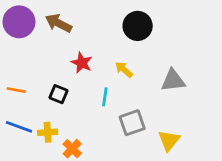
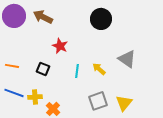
yellow arrow: (124, 70) -> (99, 69), moved
gray triangle: (173, 80) -> (127, 59), turned 42
gray square: (132, 123) -> (98, 101), moved

